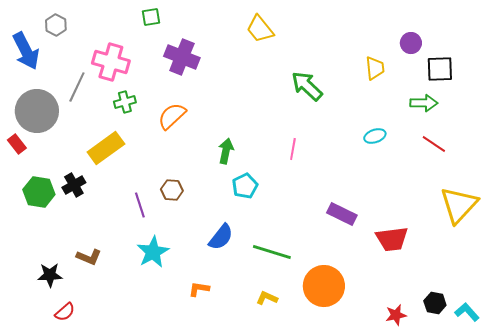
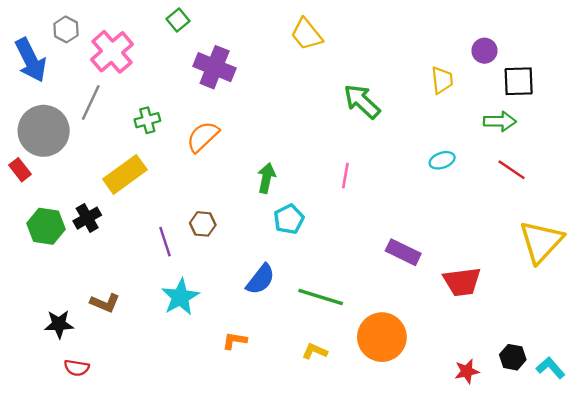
green square: (151, 17) -> (178, 20), turned -30
pink cross: (111, 62) -> (112, 52), moved, turned 33
red semicircle: (65, 312) -> (77, 368), turned 50

